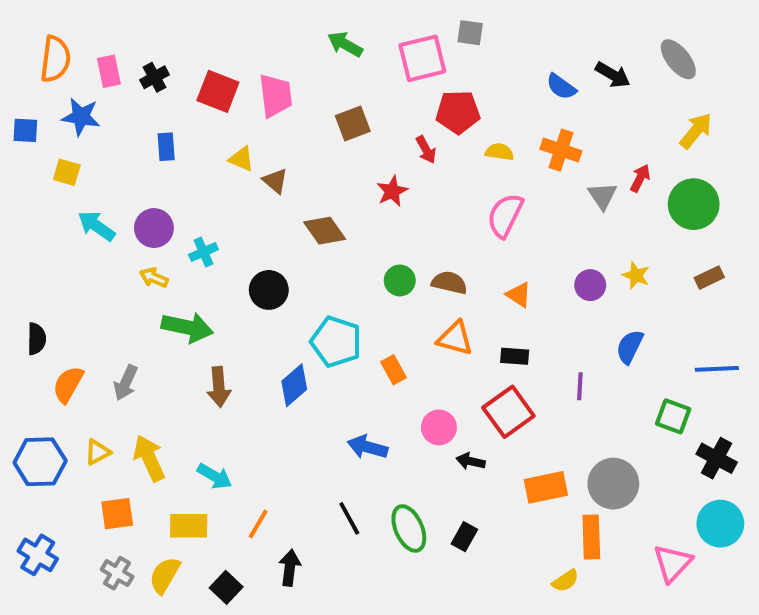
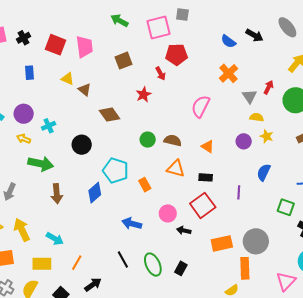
orange cross: (561, 150) -> (229, 73), turned 30
yellow semicircle: (499, 152) -> (257, 117), moved
black arrow: (290, 568) -> (93, 285), turned 48

